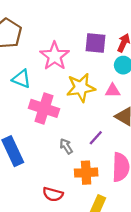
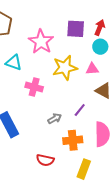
pink cross: (44, 108) -> (34, 87), size x0.7
gray arrow: (66, 146) -> (55, 119), turned 96

